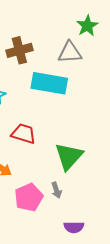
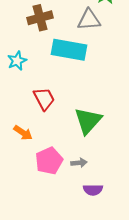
red trapezoid: (24, 134) -> (44, 99), turned 45
gray arrow: (56, 190) -> (79, 163), moved, turned -77

